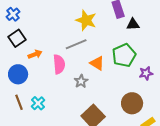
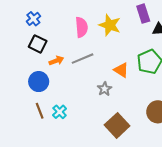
black square: (17, 38) -> (38, 44), turned -30
gray line: (76, 44) -> (83, 59), moved
pink semicircle: (59, 64) -> (82, 27), moved

